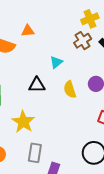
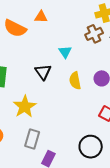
cyan triangle: (56, 62) -> (65, 52), turned -32
black triangle: (37, 85) -> (43, 72), turned 48

